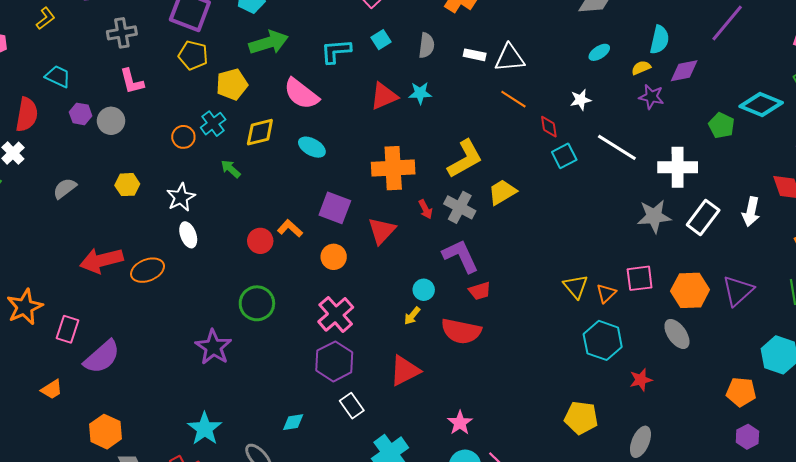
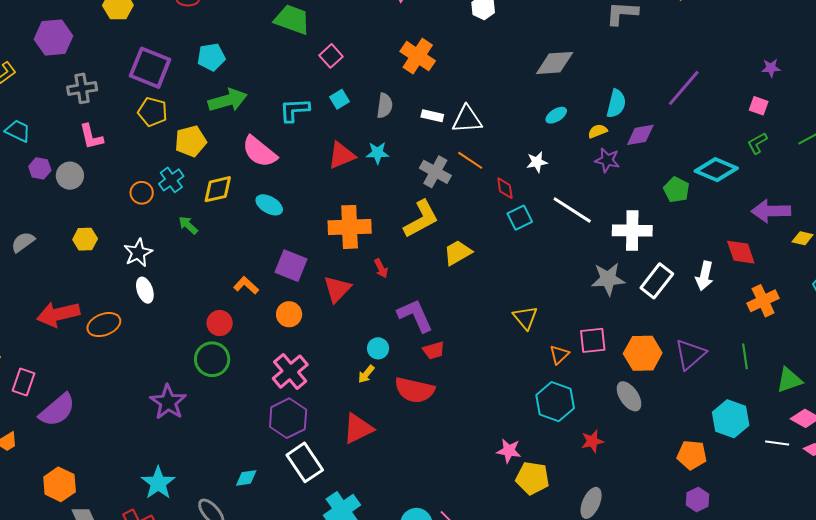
gray cross: (460, 207) -> (435, 172), moved
red circle: (260, 241) -> (220, 323), moved
yellow triangle: (576, 286) -> (525, 318), moved
white rectangle: (352, 406) -> (305, 462), size x1.5
pink star: (460, 423) -> (509, 451), moved, turned -30

